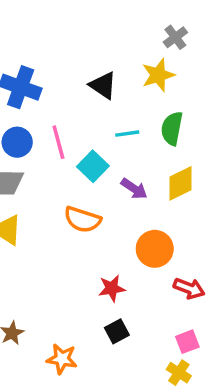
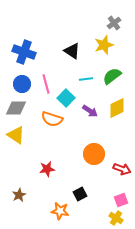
green semicircle: (172, 128) -> (112, 76), turned 42
orange semicircle: (82, 220) -> (52, 119), moved
orange circle: (155, 249) -> (94, 154), moved
red star: (112, 288) -> (47, 169), moved
orange star: (62, 359) -> (60, 211), moved

